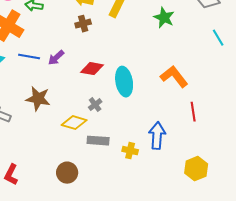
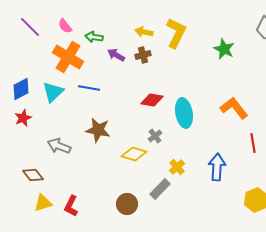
purple arrow: (56, 58) -> (116, 55), moved, turned 72
gray rectangle: (98, 141) -> (160, 189), moved, turned -50
yellow cross: (130, 151) -> (177, 167), moved, turned 35

